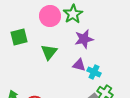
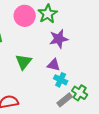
green triangle: (49, 52) -> (24, 62), moved
cyan cross: (94, 72) -> (61, 80), moved

